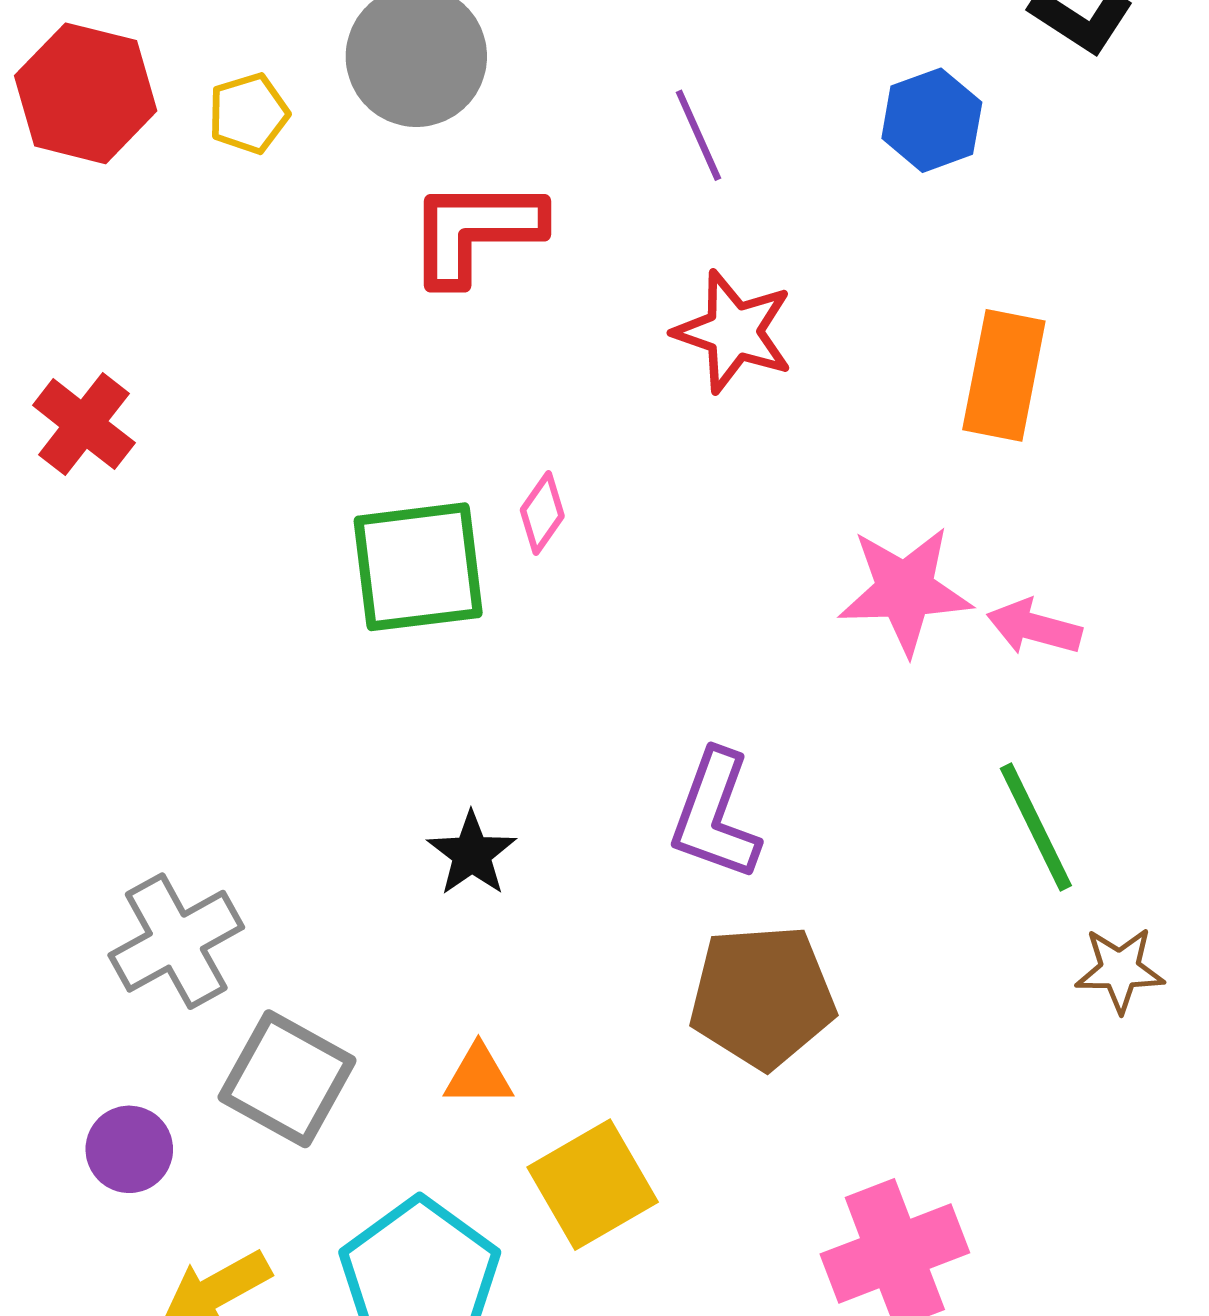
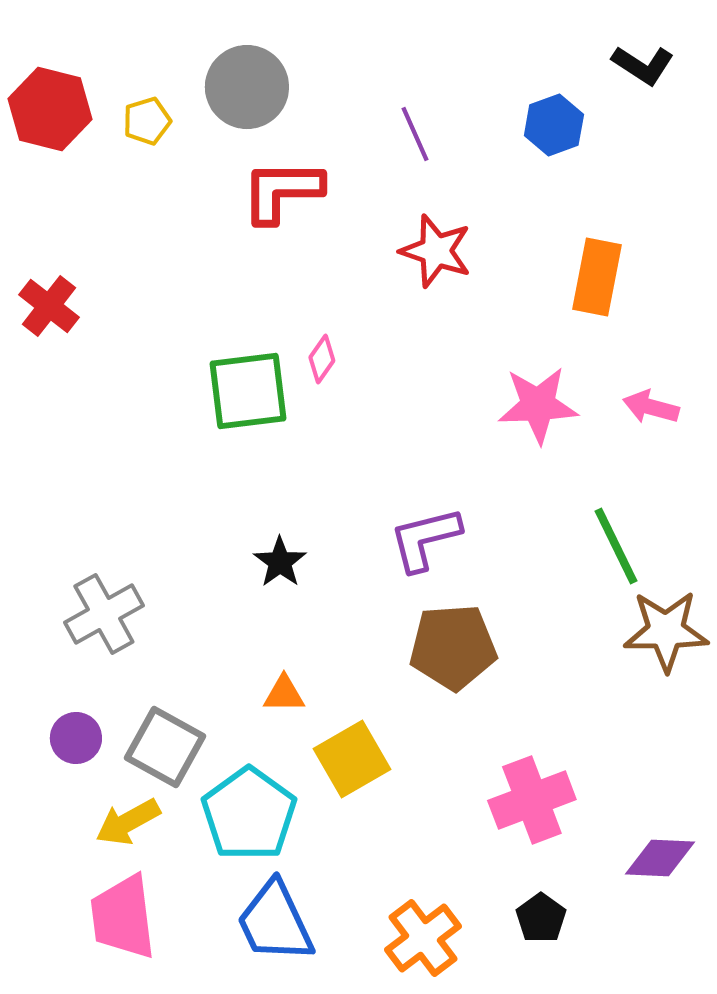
pink arrow: (1034, 627) -> (651, 407), moved
purple L-shape: (715, 815) -> (425, 539), turned 56
brown star: (1120, 970) -> (666, 631), size x1.6
gray square: (287, 1079) -> (165, 747), moved

